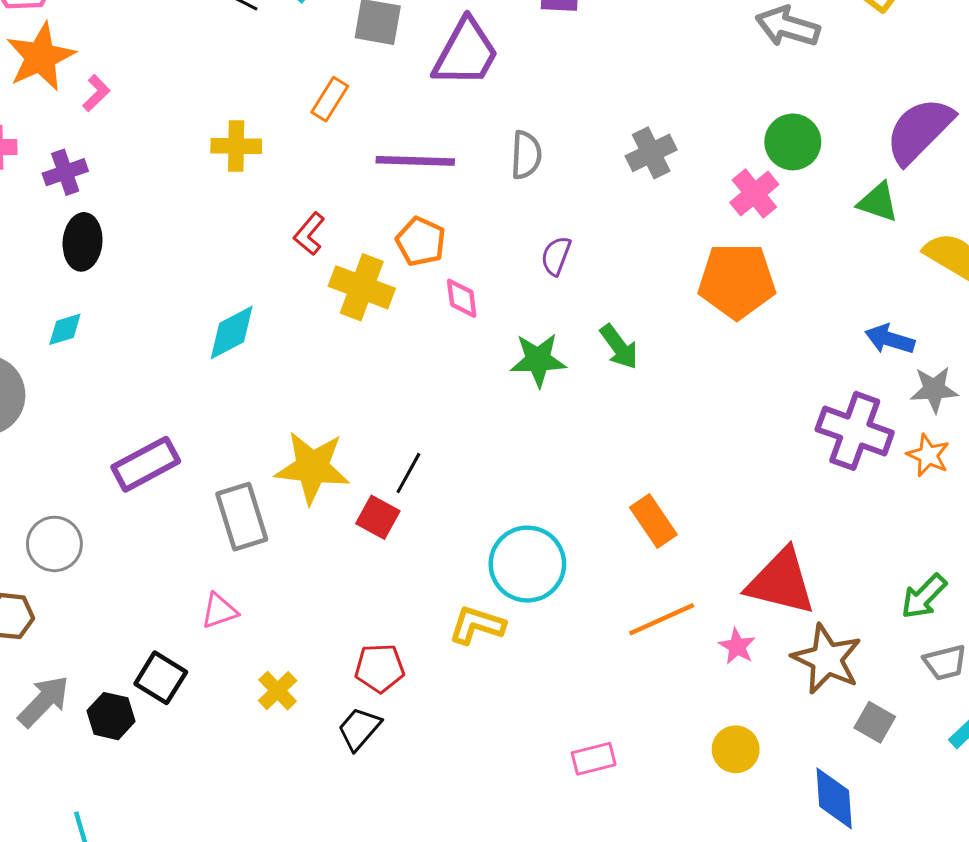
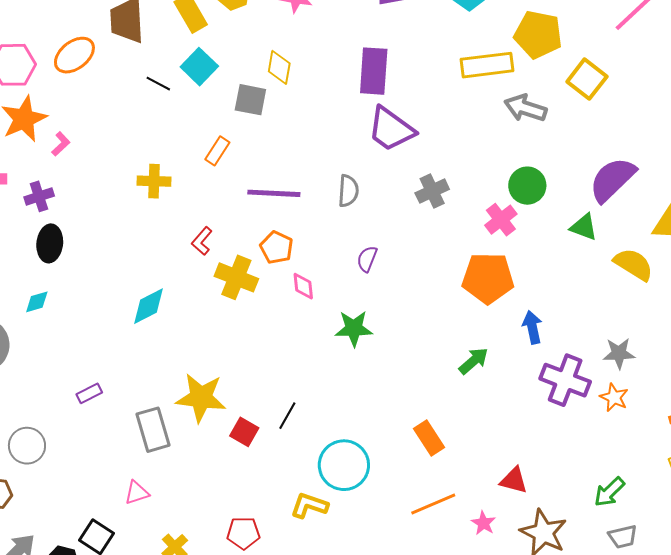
purple trapezoid: (466, 53) -> (391, 129), moved, turned 96
blue arrow: (890, 339) -> (532, 327), moved, turned 60
green arrow: (619, 347) -> (474, 361), moved, turned -96
purple rectangle: (146, 464) -> (89, 393), size x0.6
black line: (408, 473) -> (287, 416), moved
red triangle: (781, 582) -> (514, 480), size x0.6

